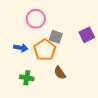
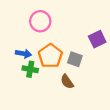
gray square: (56, 37) -> (75, 59), moved
green cross: (27, 78) -> (30, 69), moved

